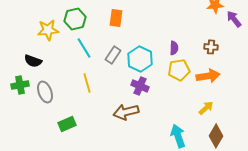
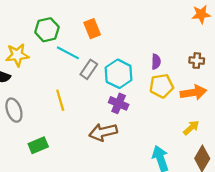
orange rectangle: (116, 18) -> (92, 29), turned -30
yellow star: (48, 30) -> (17, 55), moved
cyan line: (84, 48) -> (68, 53), moved, turned -30

